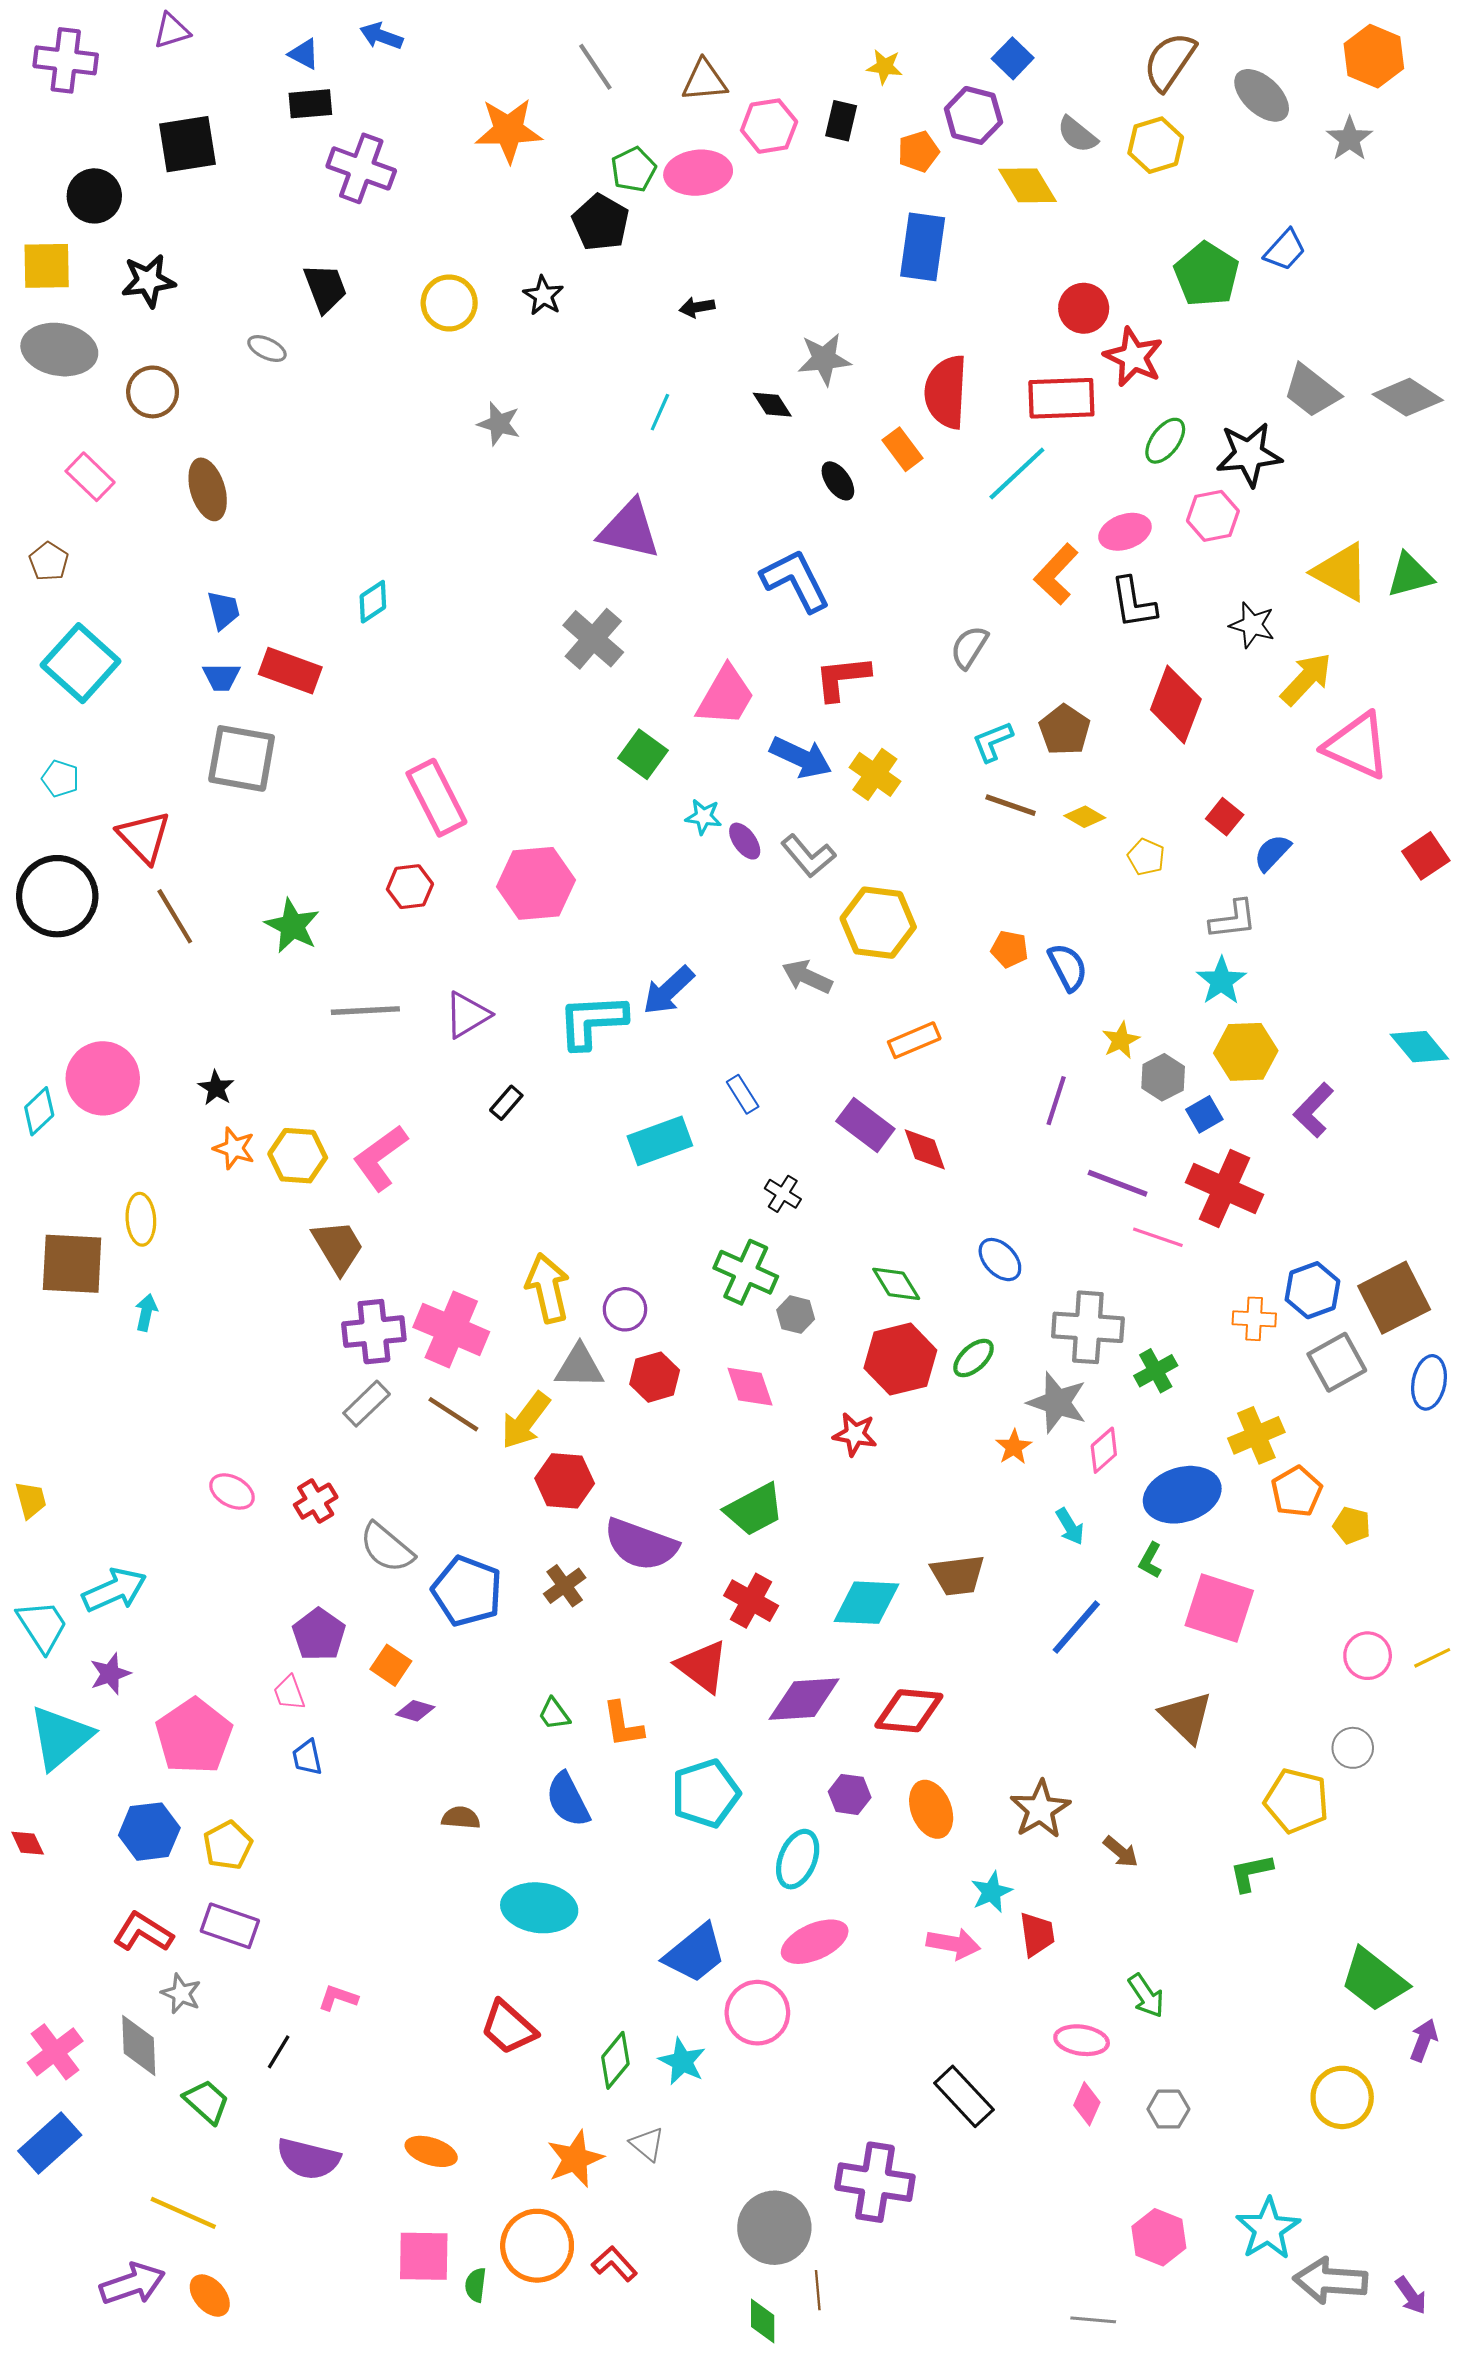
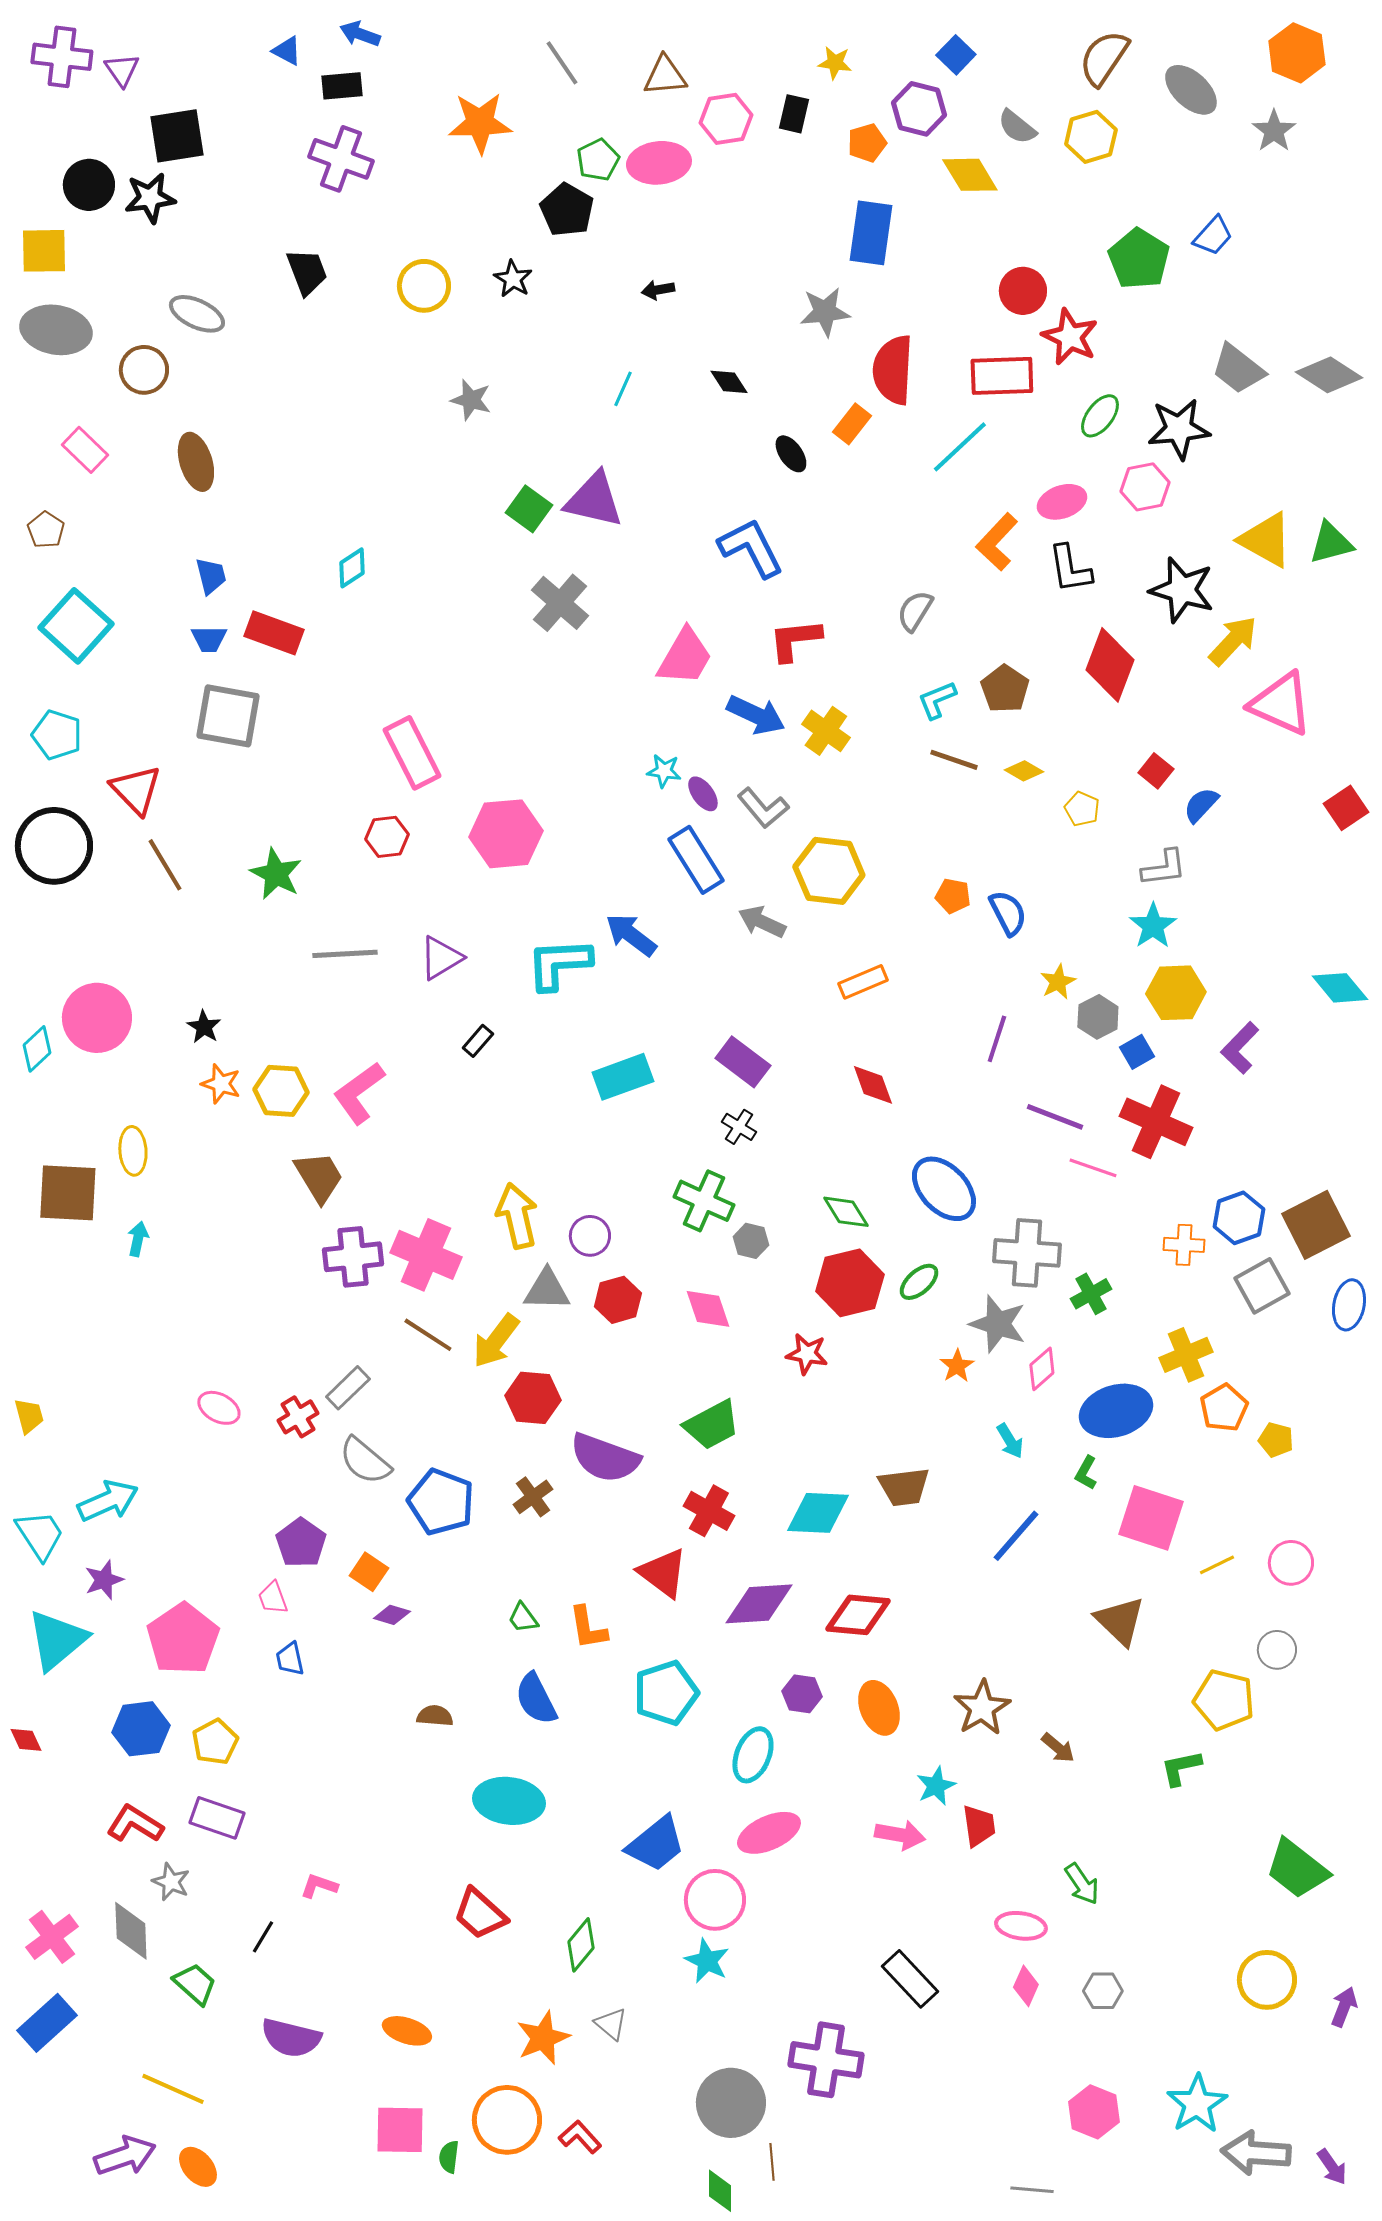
purple triangle: (172, 31) -> (122, 70), moved, turned -48
black rectangle: (310, 104) -> (342, 86), moved
black star: (148, 281) -> (150, 198), moved
gray ellipse: (267, 349) -> (197, 314), moved, size x1.5
gray star: (824, 359) -> (825, 312), moved
orange rectangle: (903, 449) -> (852, 424), turned 75
black star: (1252, 625) -> (1182, 590), size x1.5
green square: (643, 754) -> (529, 509), moved
cyan pentagon: (60, 779) -> (57, 735), size x1.4
blue arrow: (668, 990) -> (631, 935), turned 80
blue rectangle: (743, 1094) -> (696, 860), moved, size x1.8
purple rectangle: (865, 1125) -> (743, 1062), moved
blue ellipse: (1000, 1260) -> (944, 1189), size x1.6
gray rectangle: (367, 1404) -> (348, 1388), moved
yellow line: (1432, 1658) -> (1217, 1565), moved
purple arrow: (1424, 2040) -> (1344, 2007), moved
cyan star: (682, 2061) -> (707, 1961), moved

